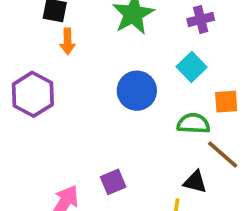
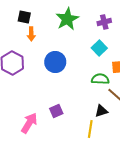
blue circle: (137, 91) -> (55, 62), moved
black triangle: (195, 182) -> (101, 111), turned -32

